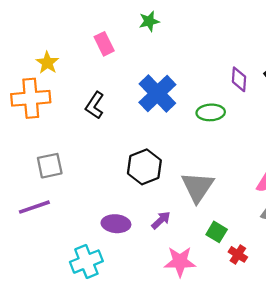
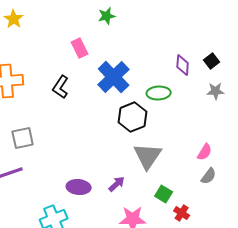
pink rectangle: (104, 44) -> (80, 48), moved
yellow star: (47, 63) -> (14, 19), moved
black hexagon: (144, 167) -> (133, 117), moved

